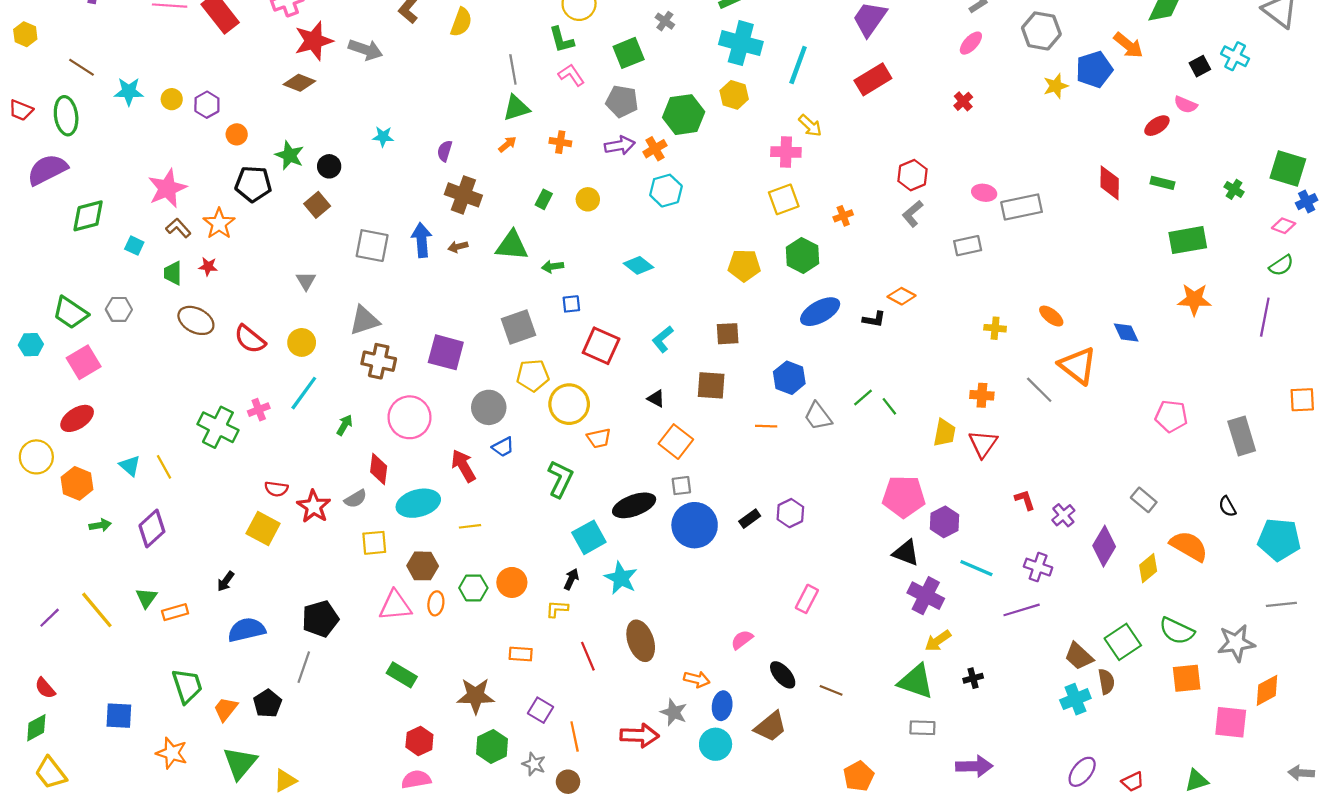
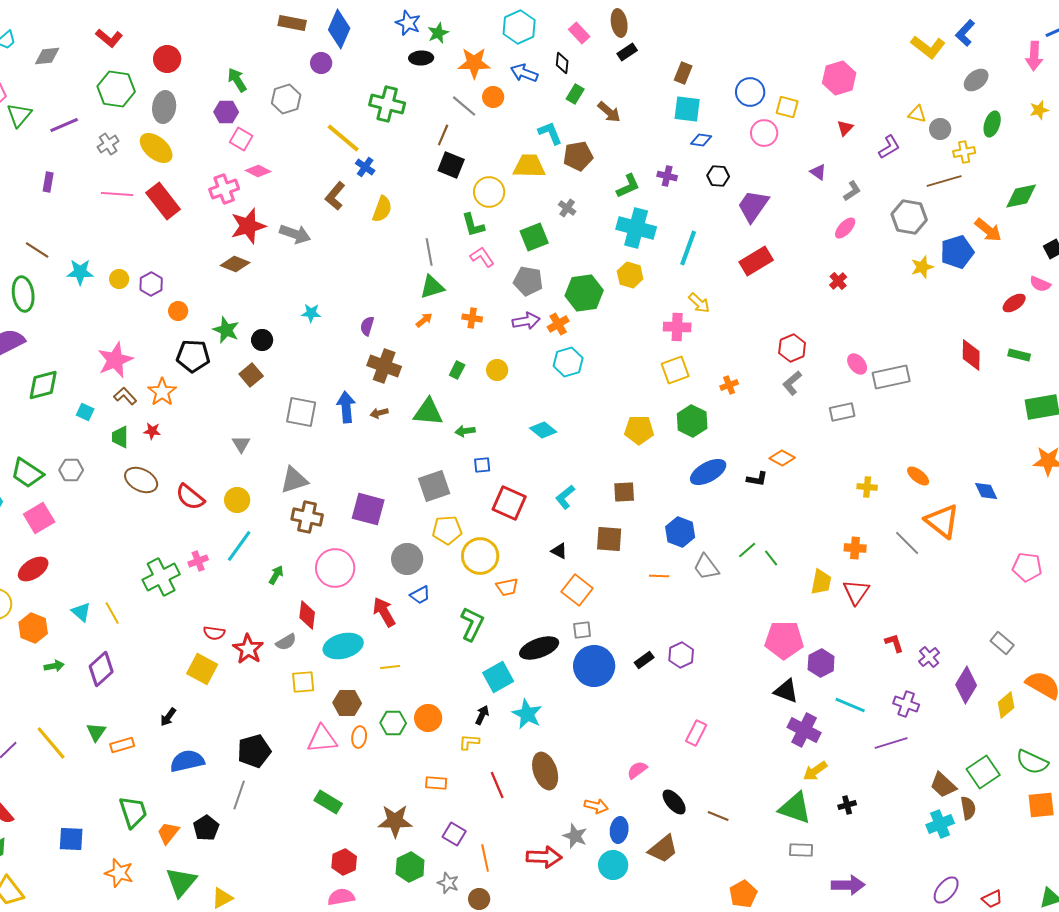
pink ellipse: (984, 193) -> (857, 364), turned 40
green cross: (218, 427) -> (161, 577), turned 36

